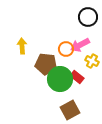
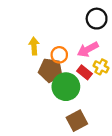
yellow arrow: (22, 46) -> (34, 46), moved
orange circle: (66, 49) -> (59, 55), moved
red rectangle: (77, 77) -> (85, 72), moved

